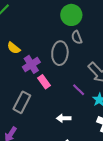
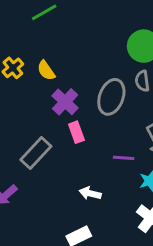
purple cross: (31, 64) -> (65, 102), turned -30
purple line: (79, 90) -> (124, 158), turned -56

